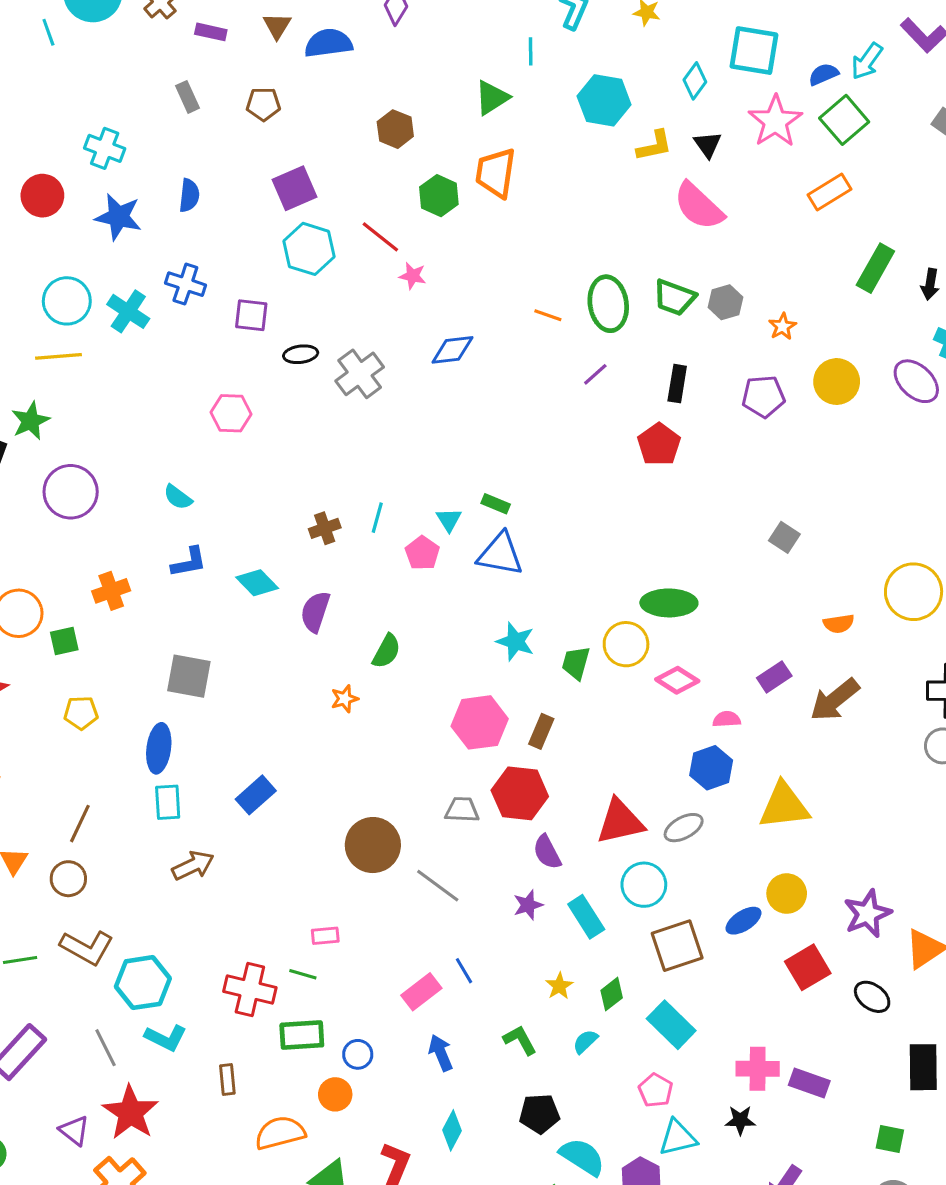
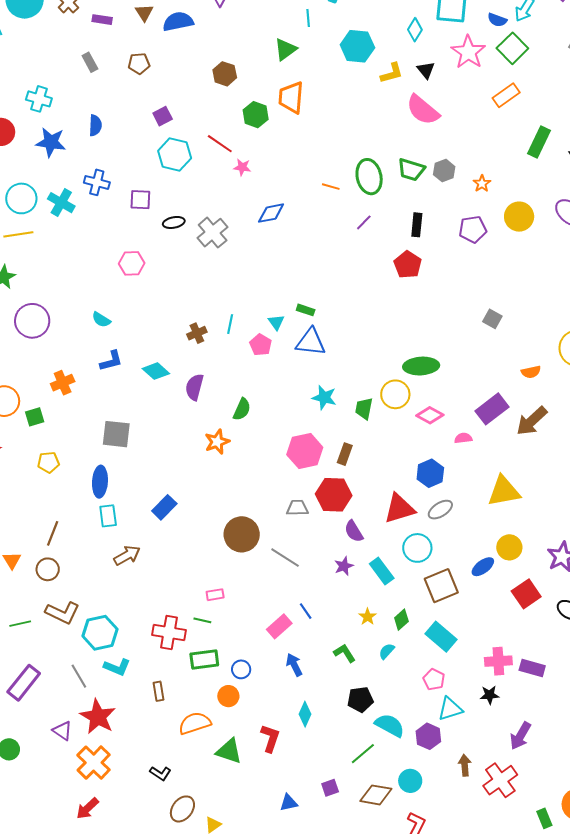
blue semicircle: (824, 74) -> (497, 20), turned -132
purple square: (294, 188) -> (163, 116), size x0.7
purple rectangle: (774, 677) -> (492, 409), size x1.5
orange star: (345, 699) -> (217, 442), size x1.4
blue hexagon: (711, 768) -> (430, 473), moved

